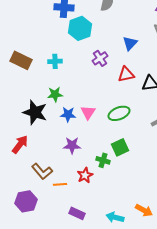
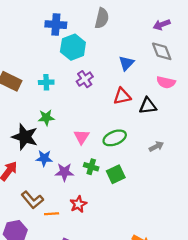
purple cross: (100, 58) -> (85, 79), moved
blue star: (68, 114) -> (44, 158), moved
green cross: (103, 160) -> (91, 167), moved

